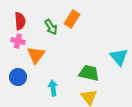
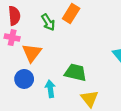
green trapezoid: (89, 73) -> (75, 72), moved
blue circle: (18, 77) -> (24, 79), moved

